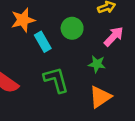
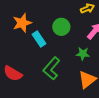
green L-shape: (56, 80) -> (52, 68), turned -120

